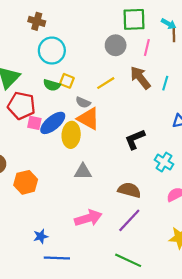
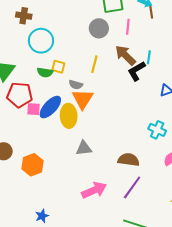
yellow line: (106, 83) -> (94, 64), turned -36
orange triangle: (88, 119) -> (83, 99), turned 40
black L-shape: (135, 139) -> (137, 71), moved
blue star: (41, 236) -> (42, 216), moved

